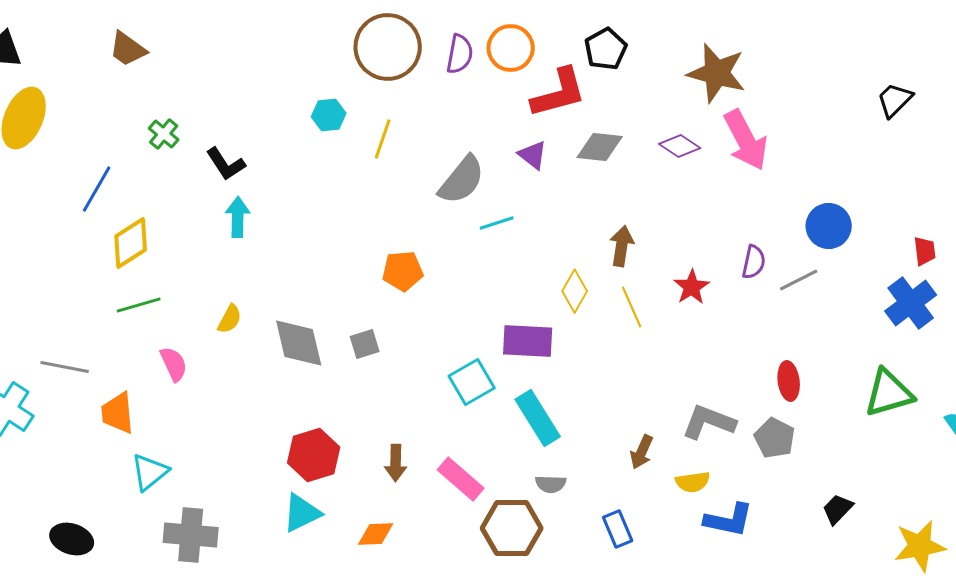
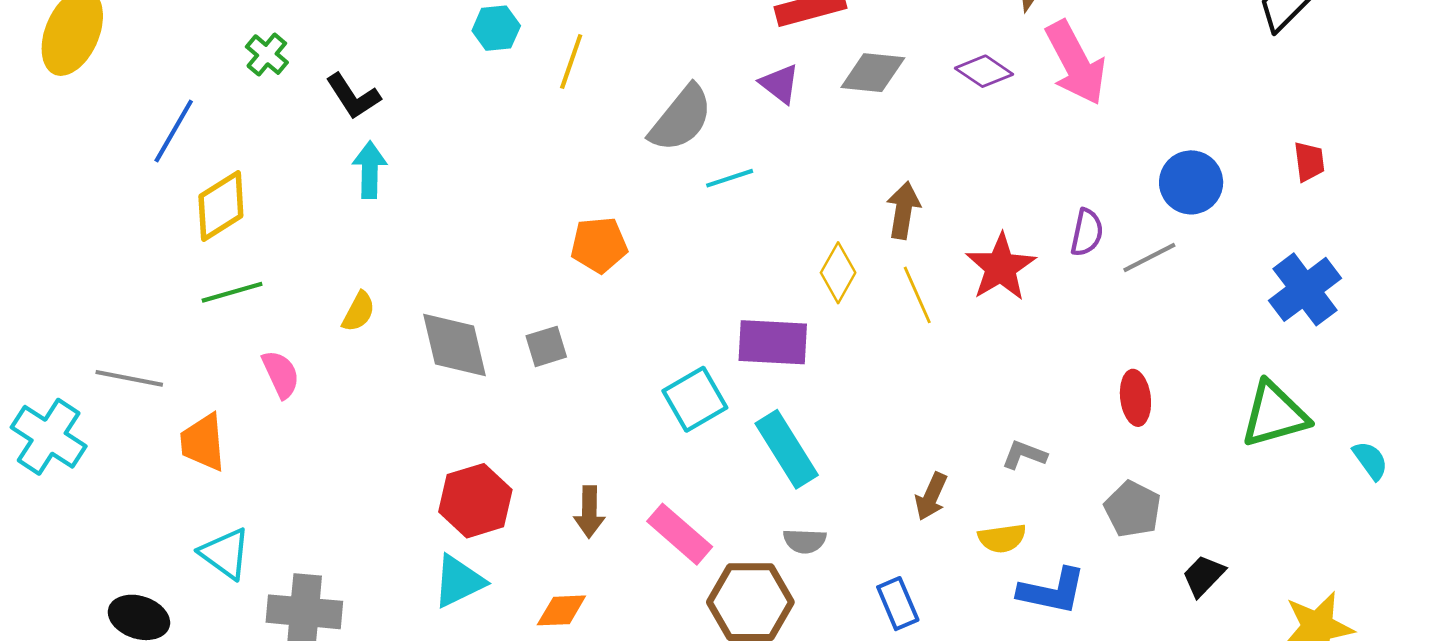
red trapezoid: (925, 251) -> (1309, 162), moved
red star: (692, 287) -> (1001, 267), size x1.4
gray L-shape: (709, 422) -> (1024, 455), size x0.6
gray pentagon: (775, 438) -> (1133, 509), moved
cyan triangle: (150, 472) -> (225, 553), moved, turned -45

